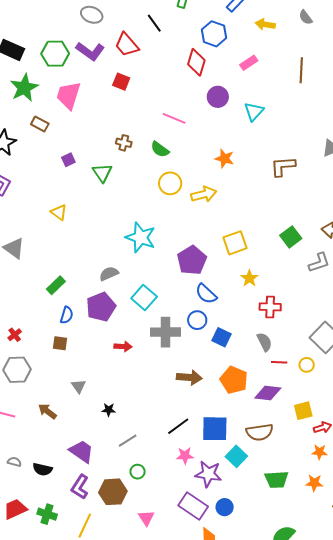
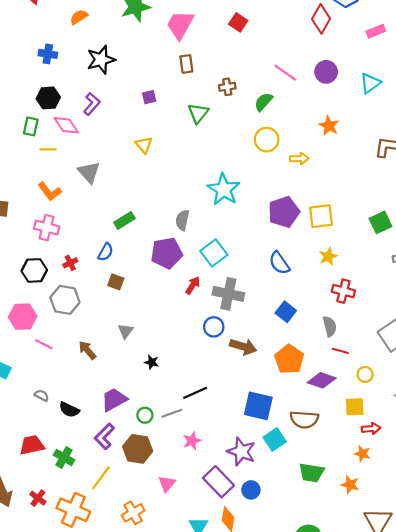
purple circle: (218, 97) -> (326, 72), moved
brown rectangle: (40, 124) -> (186, 64), moved, turned 42
brown cross: (124, 143) -> (227, 87), turned -35
green semicircle: (160, 149) -> (263, 102), turned 84
purple square: (68, 160) -> (149, 97), moved
yellow arrow: (204, 194) -> (299, 159), size x0.7
purple pentagon: (192, 260) -> (284, 212), moved
gray semicircle: (109, 274) -> (182, 220), turned -66
blue semicircle: (67, 315) -> (106, 252), moved
blue circle: (197, 320) -> (214, 327), moved
red arrow: (123, 346) -> (193, 285), moved, turned -72
yellow circle: (307, 365) -> (365, 374), moved
black line: (178, 426) -> (195, 393), moved
gray line: (128, 441) -> (172, 413), moved
purple trapezoid: (82, 451) -> (114, 400), turned -76
pink star: (185, 456) -> (192, 441), moved, turned -30
green circle: (138, 472) -> (145, 415), moved

